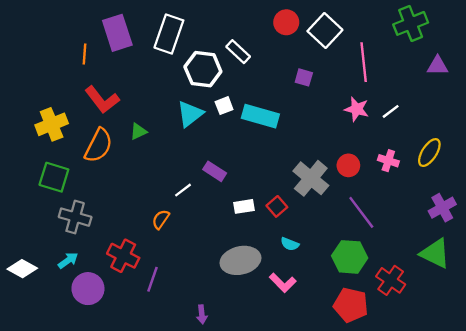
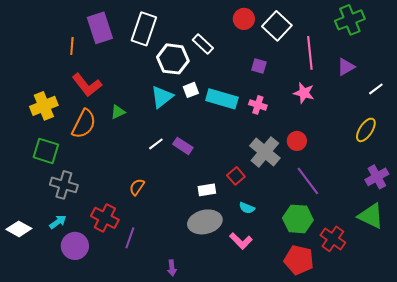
purple triangle: (438, 66) -> (346, 67), moved, turned -30
white line: (391, 111) -> (376, 89), moved
pink cross: (388, 161) -> (258, 105), moved
white line: (183, 190) -> (156, 144), moved
white rectangle: (244, 206) -> (207, 190), moved

